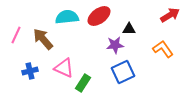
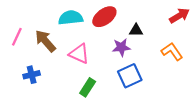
pink triangle: (64, 68) -> (79, 54), moved

